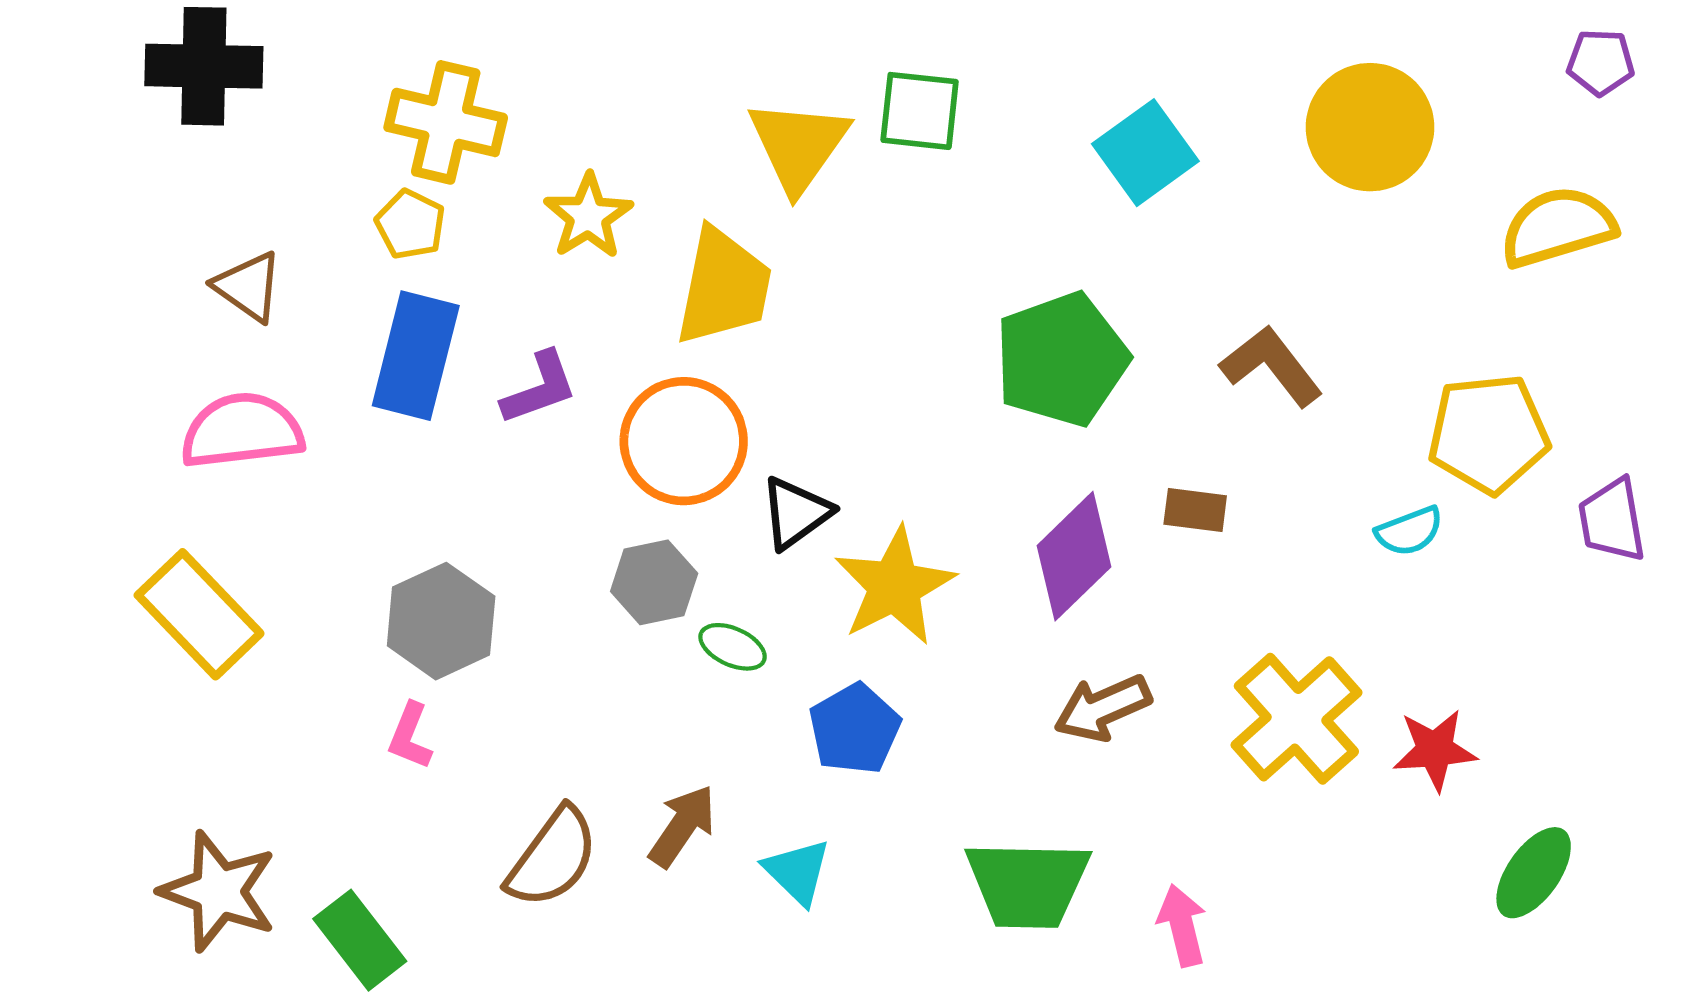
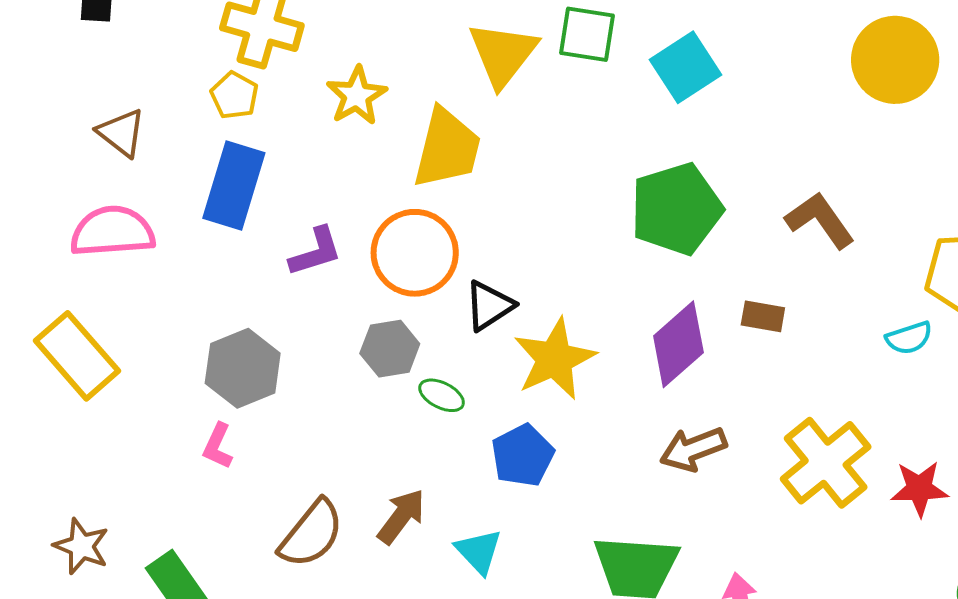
cyan square: (1145, 153) -> (685, 67), moved
purple L-shape: (540, 388) -> (316, 252), moved
brown star: (218, 891) -> (81, 546), size x0.7

